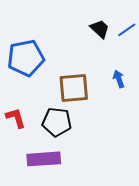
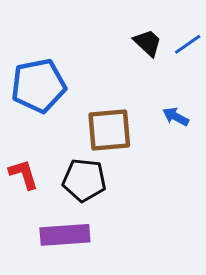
blue arrow: (119, 79) -> (176, 117), turned -42

